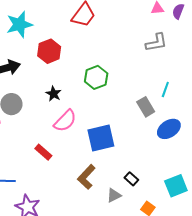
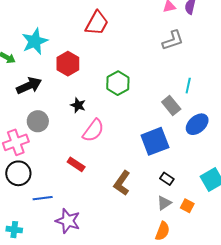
blue square: (101, 138) -> (155, 141), moved
gray triangle: (114, 195) -> (164, 203), moved

